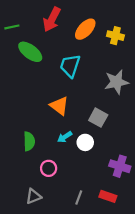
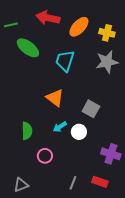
red arrow: (52, 19) -> (48, 18), turned 75
gray star: (117, 82) -> (107, 62), moved
gray triangle: (33, 196) -> (21, 185), moved

